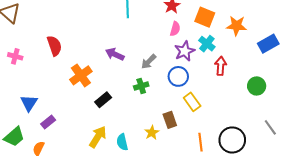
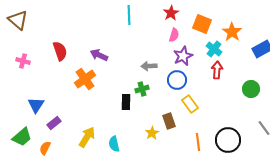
orange star: (236, 26) -> (232, 32), turned 30
cyan cross: (207, 44) -> (214, 49), moved
purple arrow: (115, 54) -> (99, 55), moved
gray arrow: (149, 62) -> (149, 66), turned 42
black rectangle: (103, 100) -> (126, 102), moved, turned -49
yellow arrow: (98, 137) -> (87, 137), moved
cyan semicircle: (122, 142) -> (114, 144), moved

